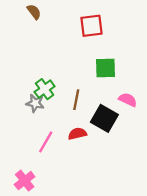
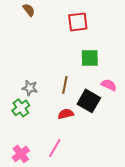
green cross: (45, 89) -> (21, 108), moved
pink line: (46, 142) -> (55, 148), moved

